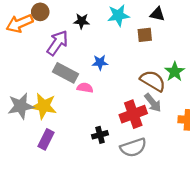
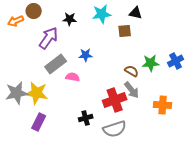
orange arrow: (20, 23) -> (16, 21), size x0.7
green star: (175, 72) -> (151, 63), turned 30
gray rectangle: (65, 73) -> (56, 64), turned -65
brown semicircle: (153, 81) -> (132, 71), size x0.6

